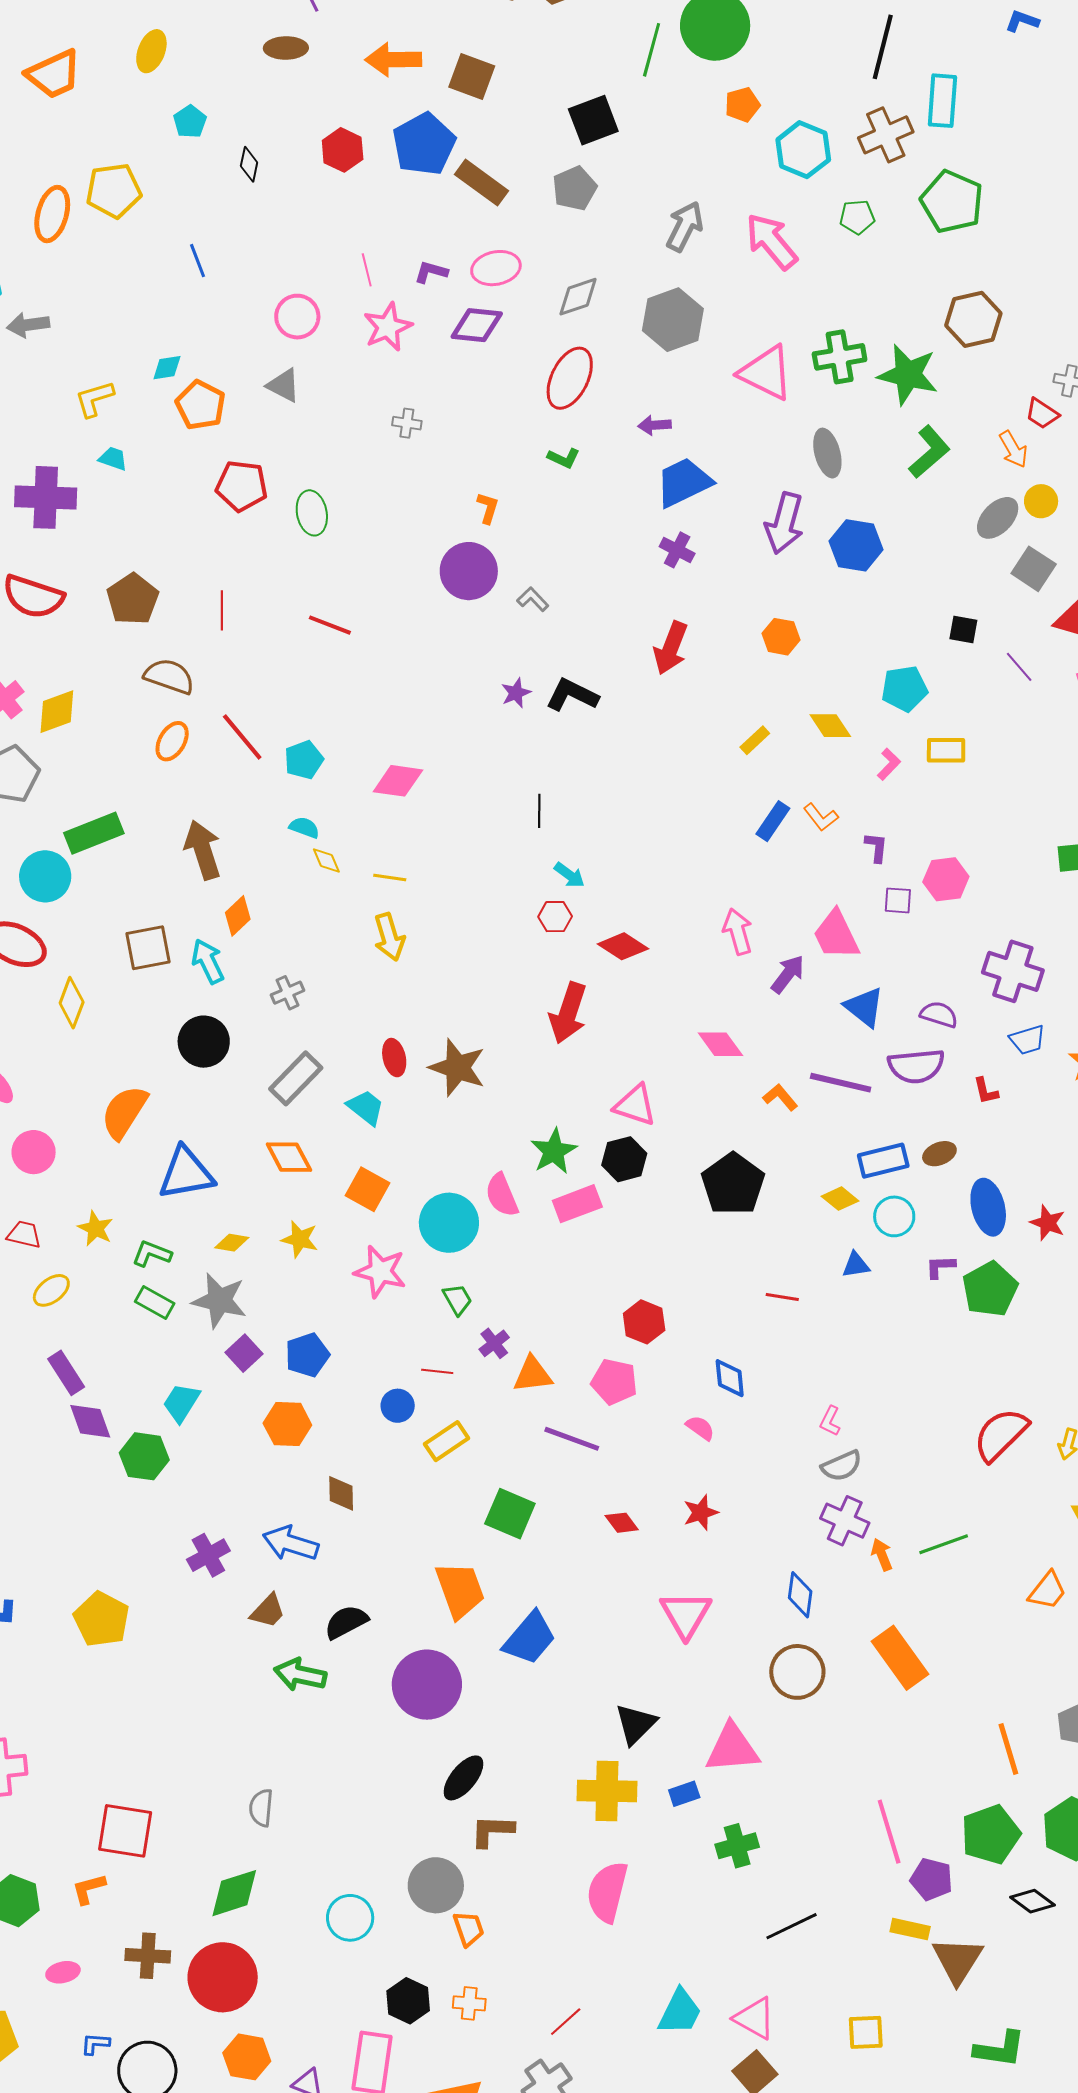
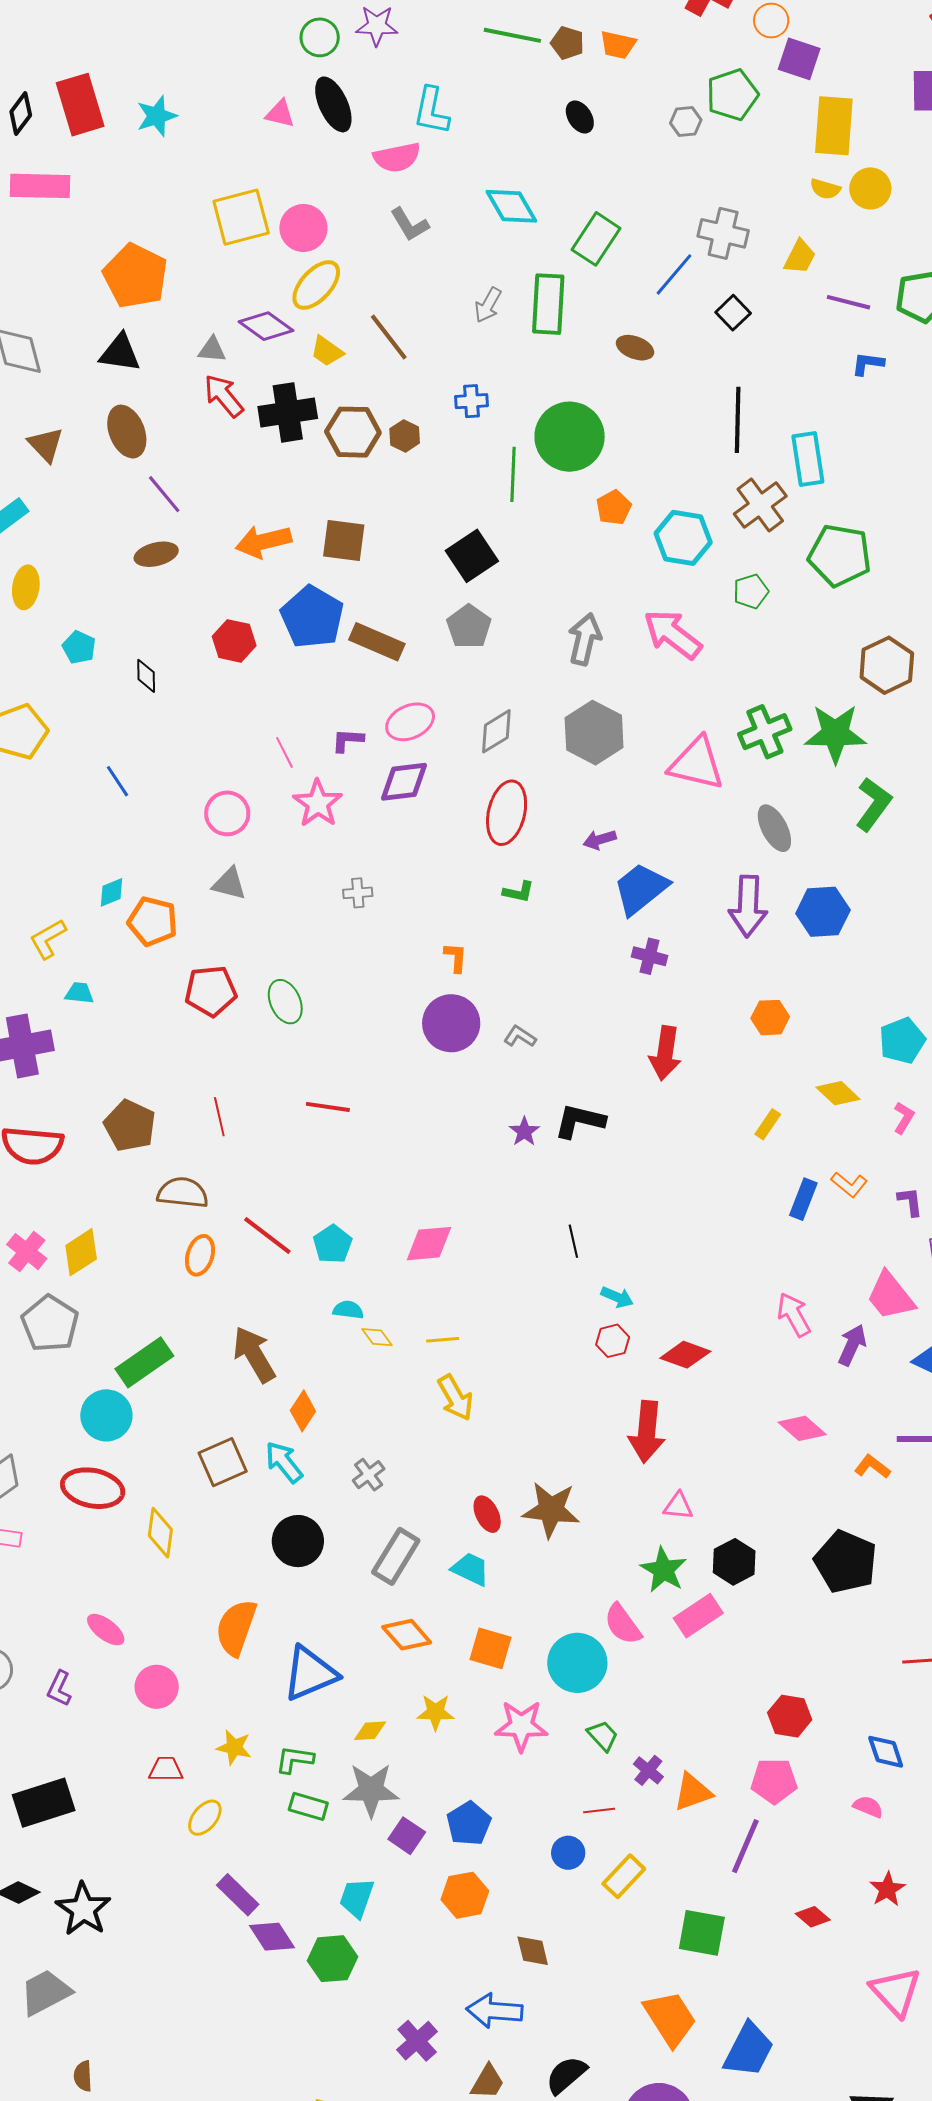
pink triangle: (635, 1105) -> (678, 1506), moved, size x0.7
purple line: (572, 1439) -> (745, 1846), turned -74

